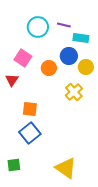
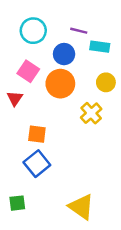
cyan circle: (38, 27) -> (33, 31), moved
blue circle: (69, 56) -> (64, 54), moved
orange circle: (49, 68) -> (60, 84), size x1.5

